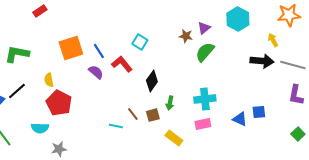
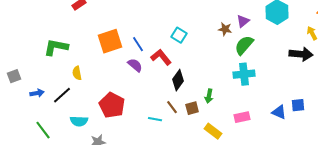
yellow semicircle: (49, 80) -> (77, 73), moved
black diamond: (152, 81) -> (178, 80), moved
black line: (17, 91) -> (62, 95), moved
cyan cross: (205, 99) -> (244, 74), moved
red pentagon: (59, 103) -> (112, 105), moved

